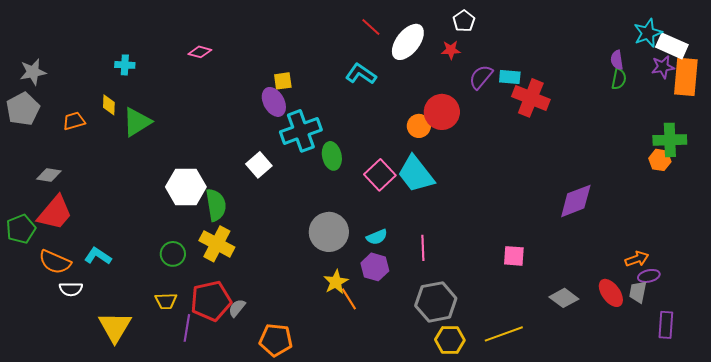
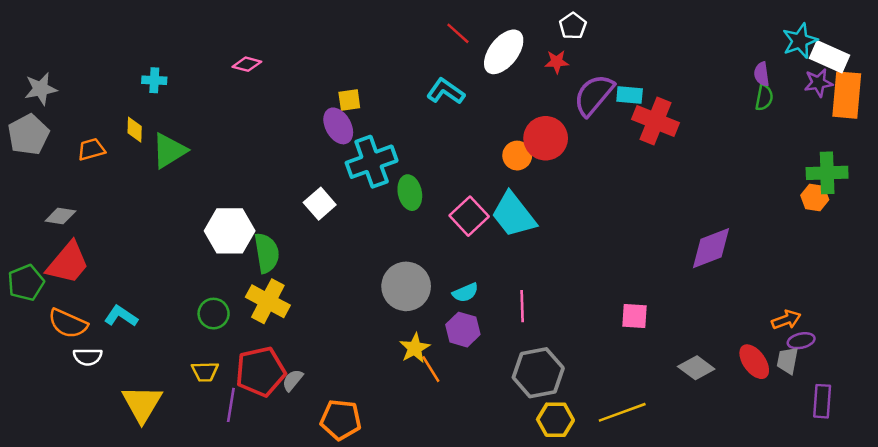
purple semicircle: (481, 77) -> (594, 95), size x1.4

